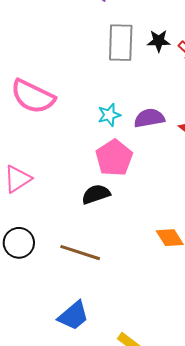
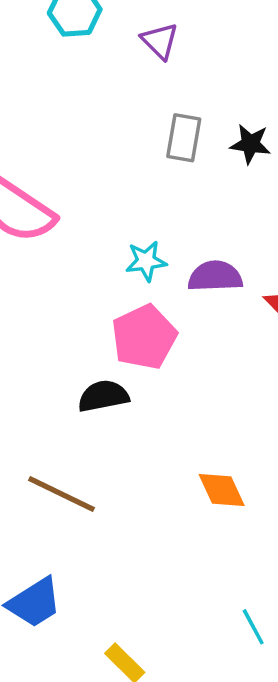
gray rectangle: (121, 43) -> (184, 138), size x0.7

